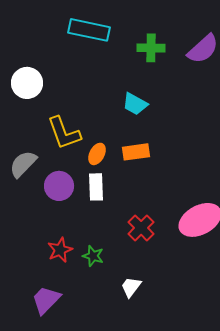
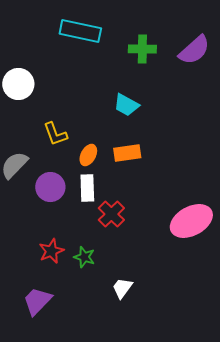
yellow L-shape: (64, 133) -> (55, 134), size x0.7
red cross: (141, 228) -> (111, 214), moved

